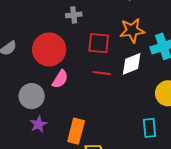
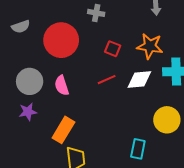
red square: (99, 43) -> (113, 49), size x0.7
red line: (102, 73) -> (107, 80), turned -48
pink semicircle: (60, 79) -> (62, 85), moved, turned 114

